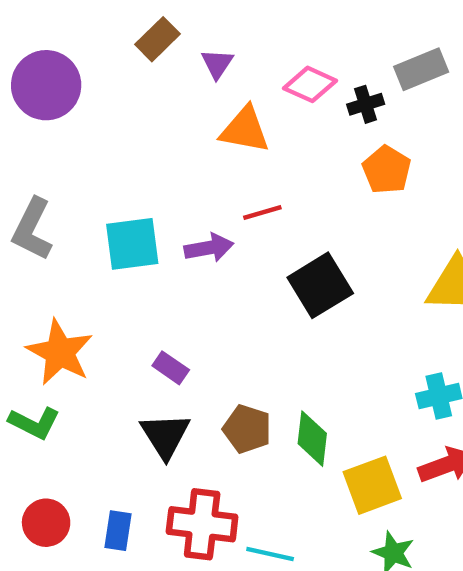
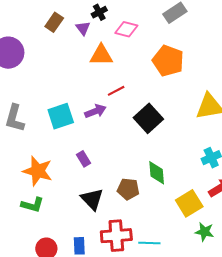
black cross: (366, 104) -> (99, 12), moved
orange pentagon: (387, 170) -> (168, 61), size x1.4
purple rectangle: (171, 368) -> (84, 159), moved, turned 35
green diamond: (312, 439) -> (157, 173), moved

